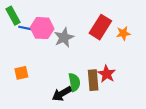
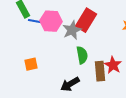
red rectangle: (100, 27) -> (86, 20), moved
green semicircle: (74, 82) -> (82, 55), moved

